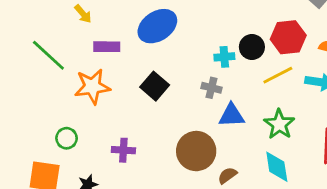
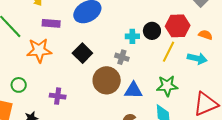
yellow line: (278, 75) -> (169, 52), turned -40
blue triangle: (232, 115) -> (133, 90), moved
green star: (279, 124) -> (167, 86), turned 30
brown circle: (196, 151) -> (107, 80), moved

